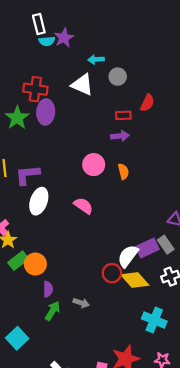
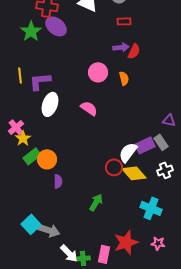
red semicircle: (147, 103) -> (134, 51), moved
purple ellipse: (46, 112) -> (56, 26), turned -55
red rectangle: (123, 115) -> (124, 21), moved
gray arrow: (81, 303) -> (49, 230), moved, size x1.5
green arrow: (53, 311) -> (96, 202), moved

